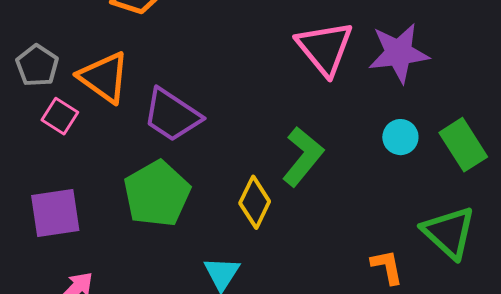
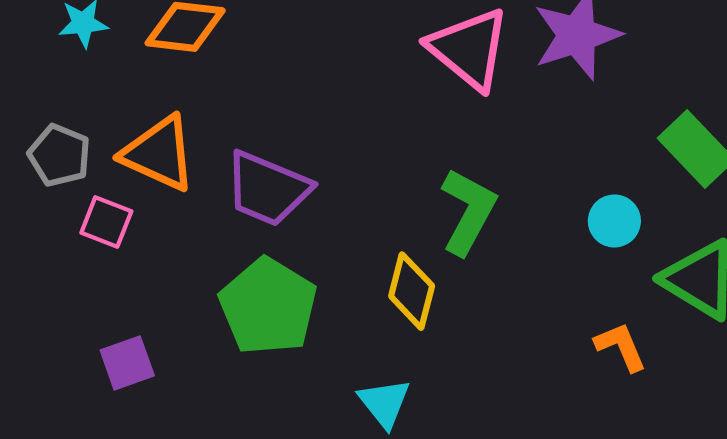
cyan circle: (400, 137) -> (614, 221), moved
purple square: (55, 213) -> (127, 363), size x0.7

